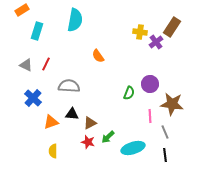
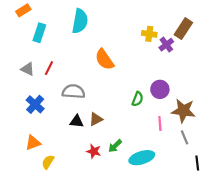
orange semicircle: (98, 56) -> (104, 59), size x1.5
orange triangle: (51, 122) -> (33, 143), moved
brown triangle: (90, 123) -> (96, 119), moved
gray line: (165, 132) -> (184, 137), moved
yellow semicircle: (53, 151) -> (48, 162), moved, turned 32
black line: (165, 155) -> (197, 163), moved

